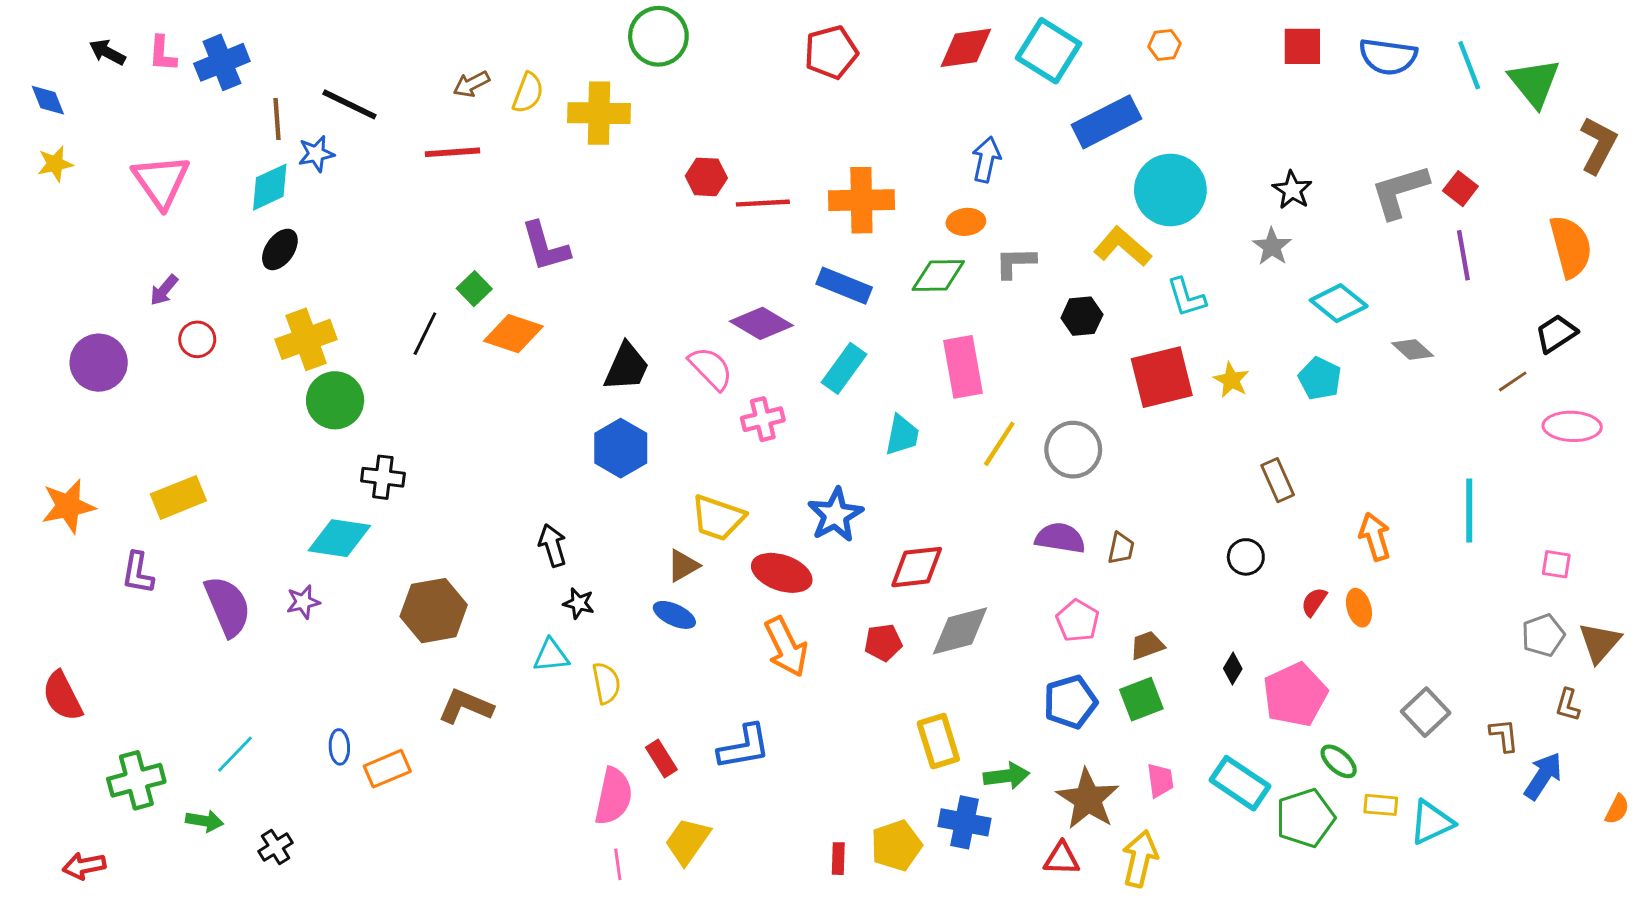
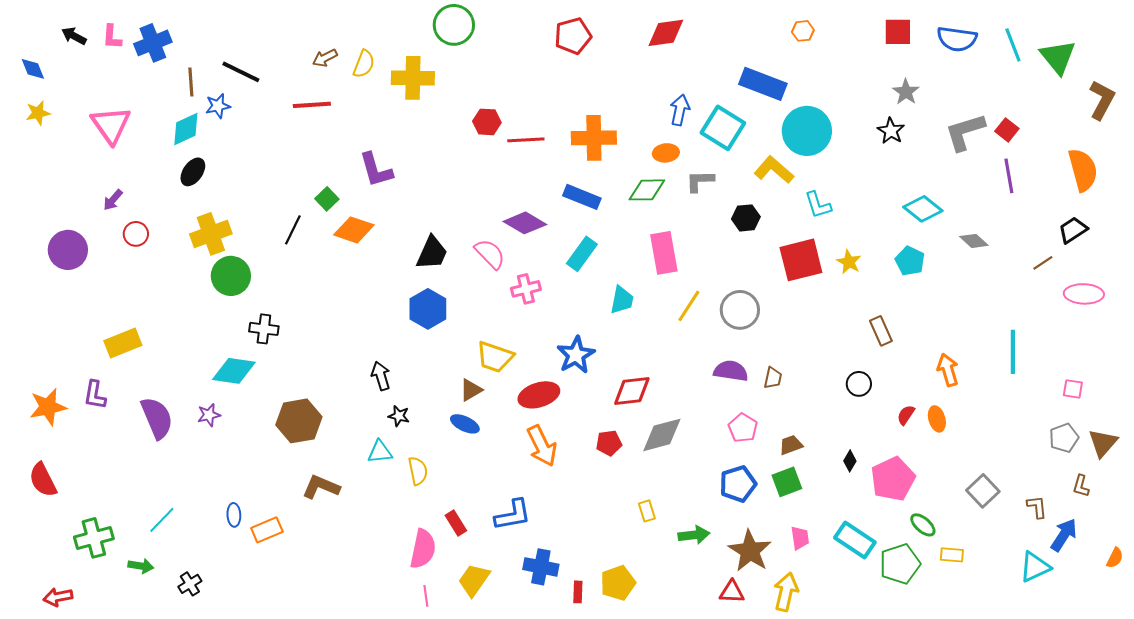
cyan square: (1049, 51) -> (723, 128), moved
blue rectangle: (1107, 122) -> (763, 84), turned 48
gray star: (1272, 247) -> (906, 92), moved
orange star: (68, 506) -> (48, 407), moved
red ellipse: (782, 573) -> (539, 395), turned -36
yellow rectangle: (938, 741) -> (647, 511), size x0.6
blue cross: (964, 822) -> (541, 567), moved
cyan triangle: (1431, 822) -> (1035, 567), moved

